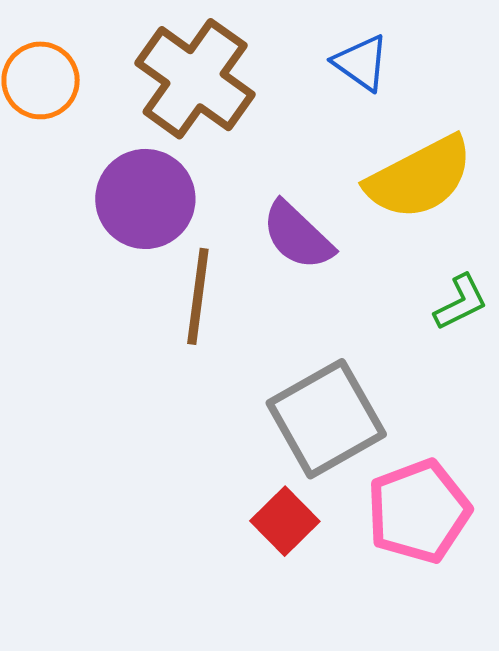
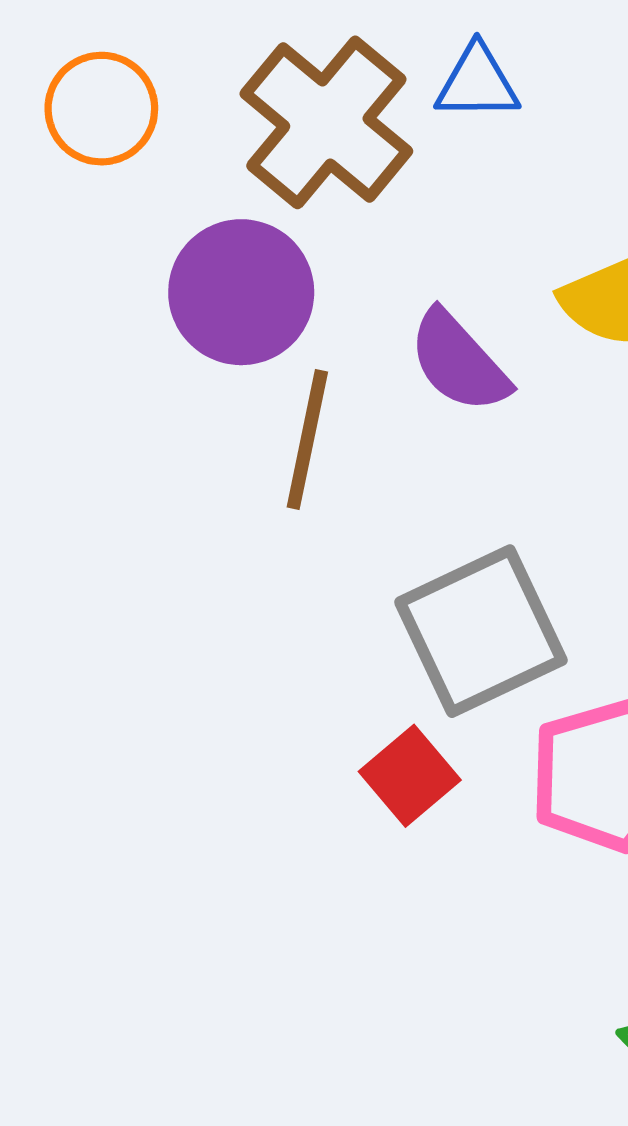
blue triangle: (361, 63) -> (477, 83), moved, turned -40

